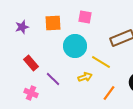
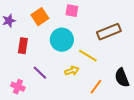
orange square: (53, 23) -> (40, 17), turned -30
red rectangle: (31, 63) -> (23, 46), moved, turned 49

